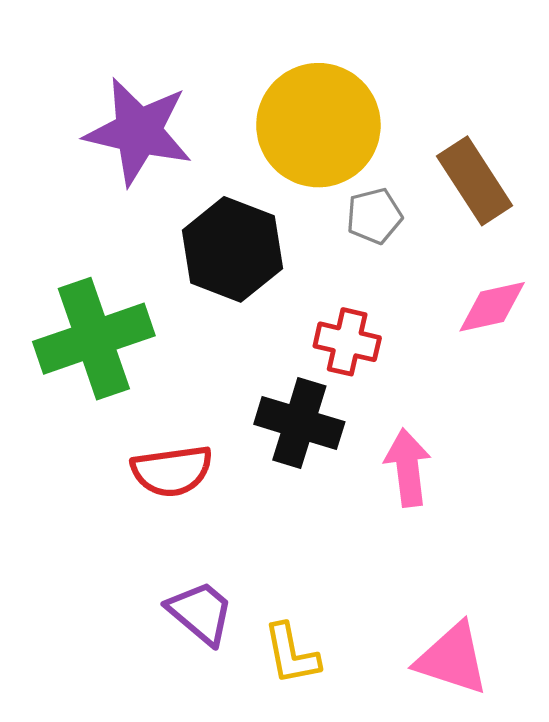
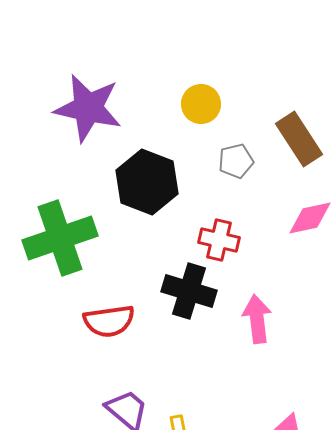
yellow circle: (318, 125) -> (201, 104), size x0.5

